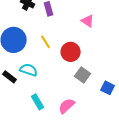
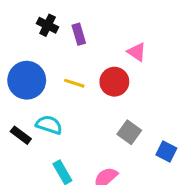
yellow line: (46, 42) -> (74, 83), turned -40
red circle: (71, 52) -> (114, 82), moved

